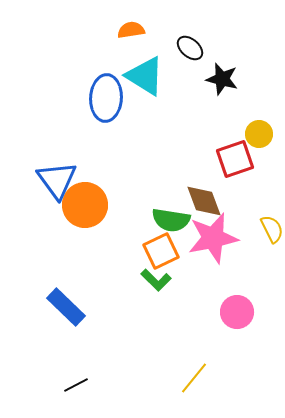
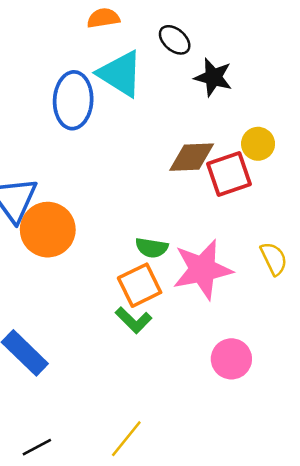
brown diamond: (204, 201) -> (192, 157), moved, turned -72
green semicircle: (171, 220) -> (152, 248), size x0.7
yellow line: (194, 378) -> (126, 439), moved

